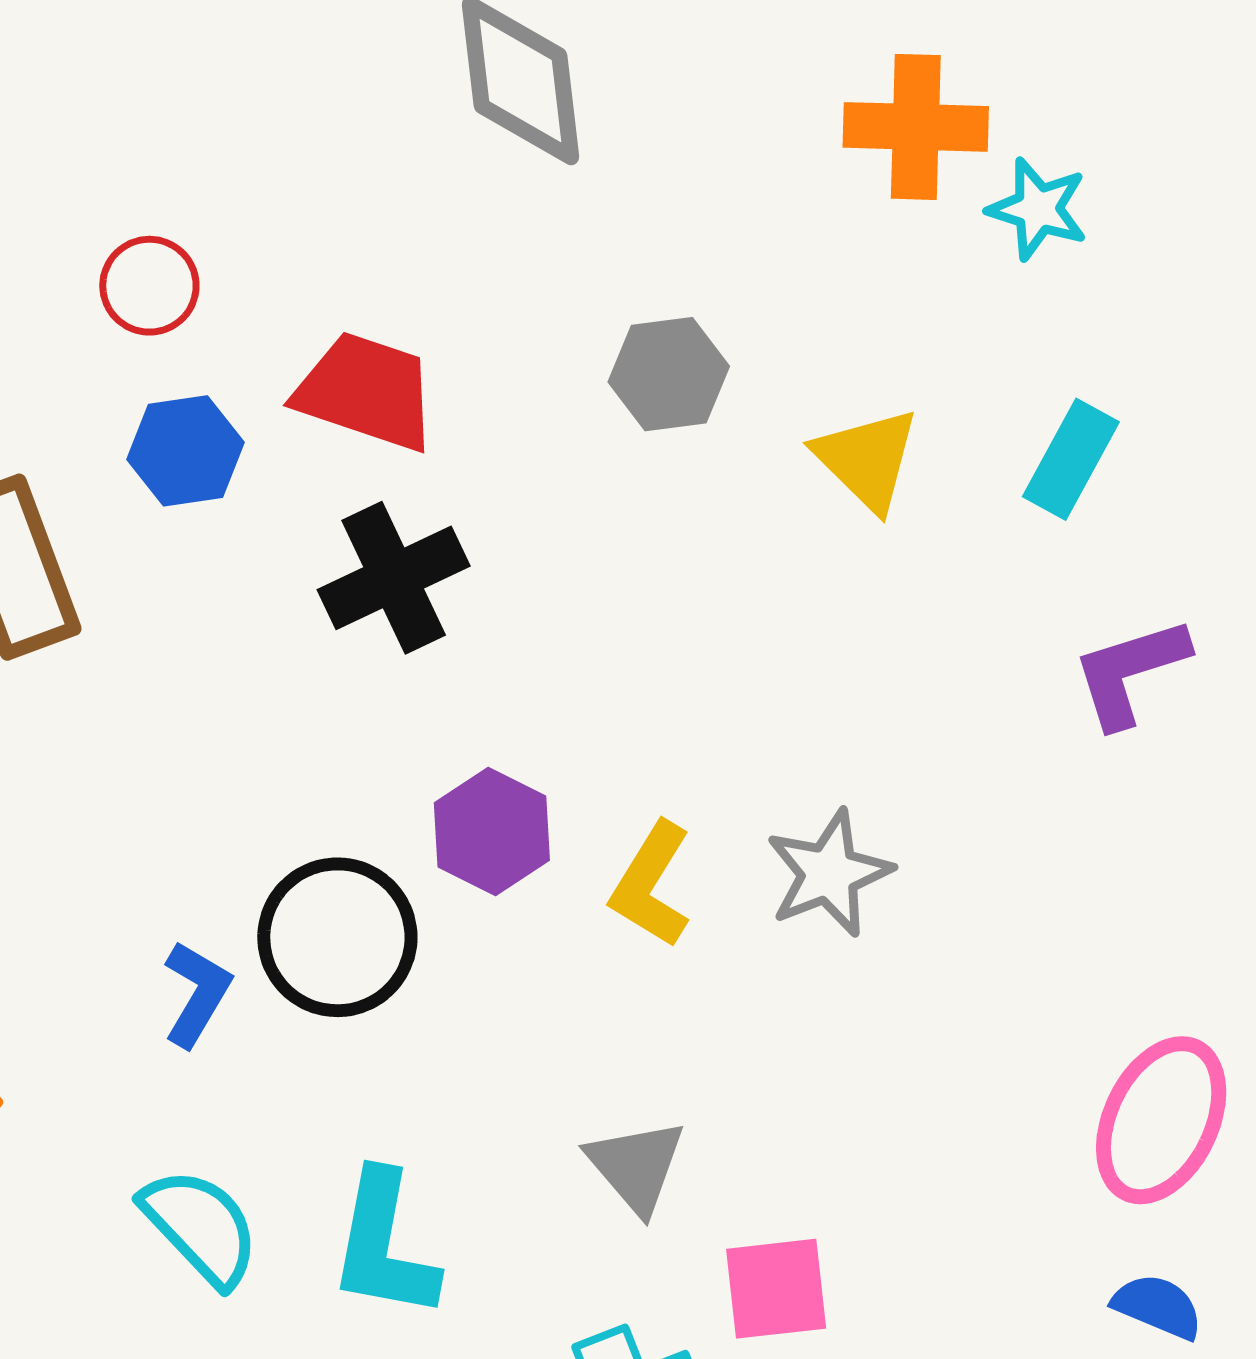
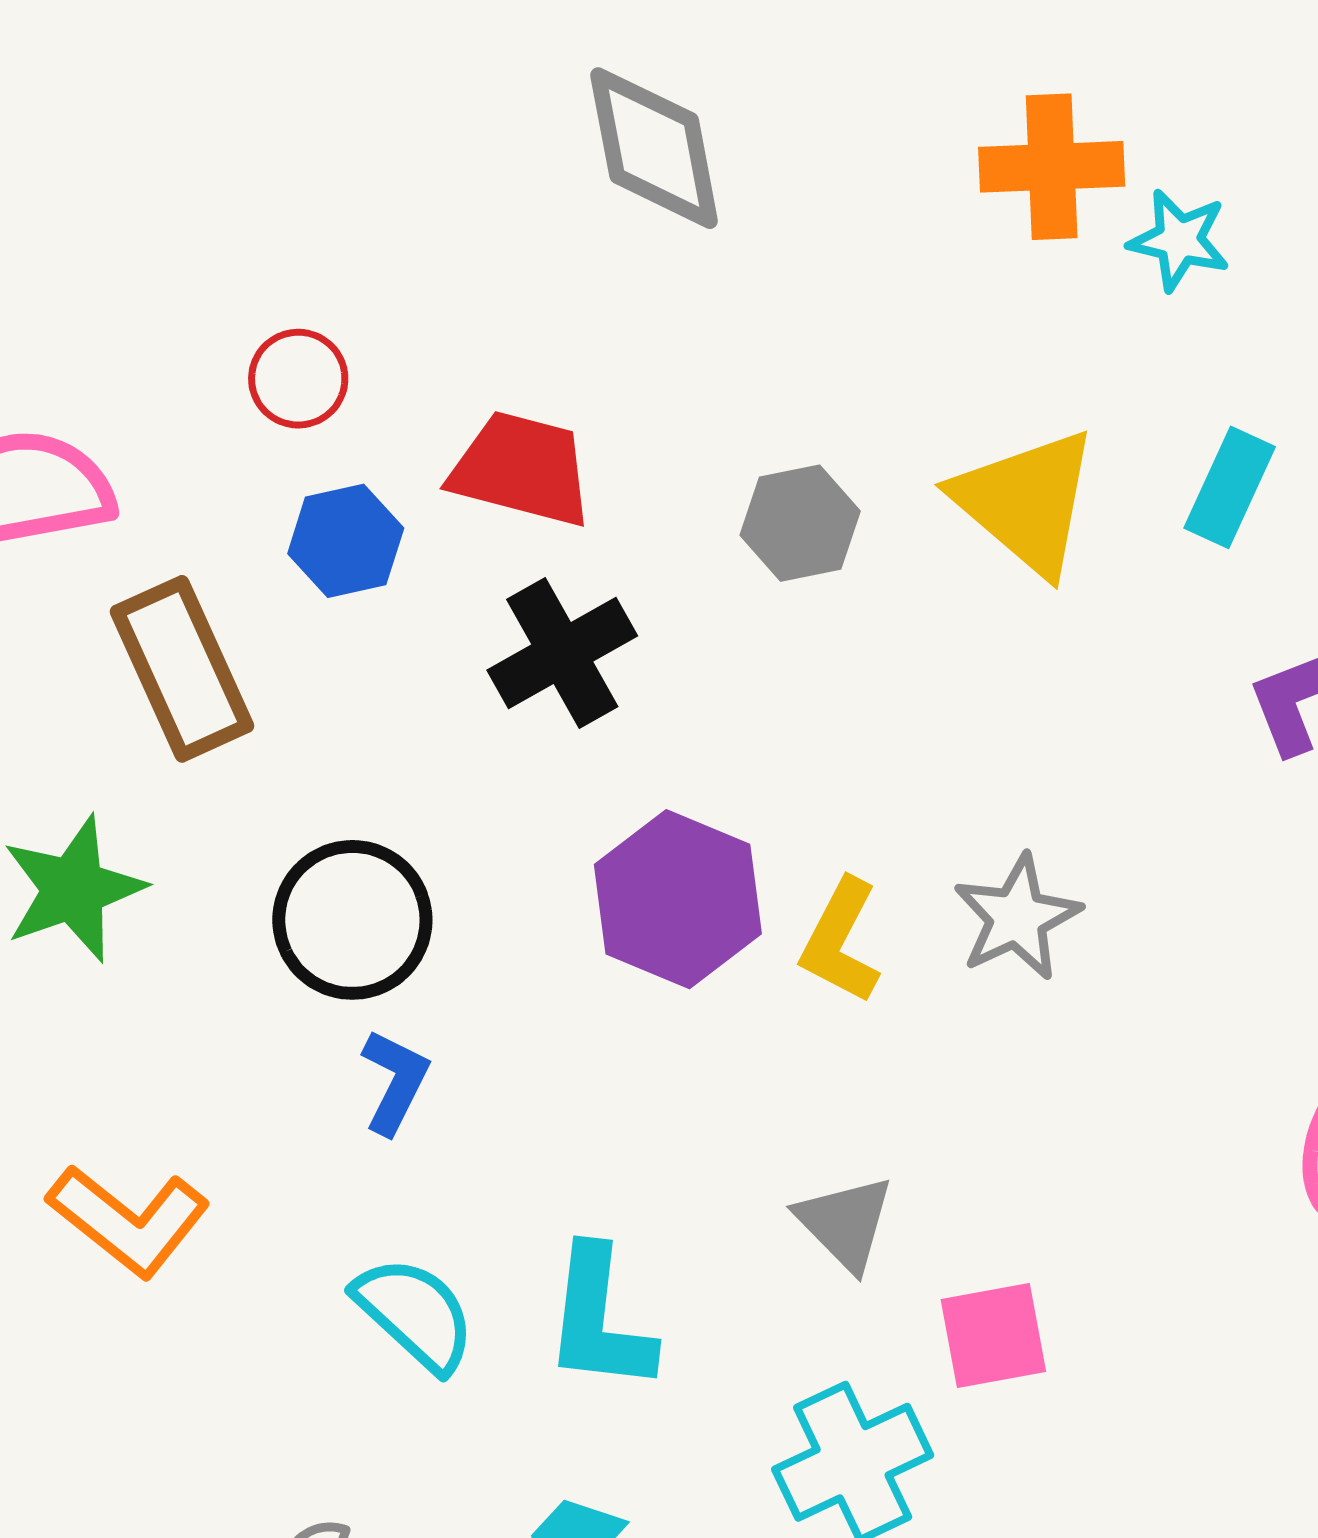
gray hexagon: (669, 374) -> (800, 523), moved
yellow triangle: (867, 459) -> (1026, 502), size x1.4
purple hexagon: (492, 831) -> (678, 899), size x1.4
black circle: (337, 937) -> (352, 920), moved

